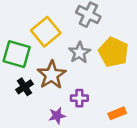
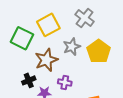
black cross: (25, 87) -> (29, 80), moved

